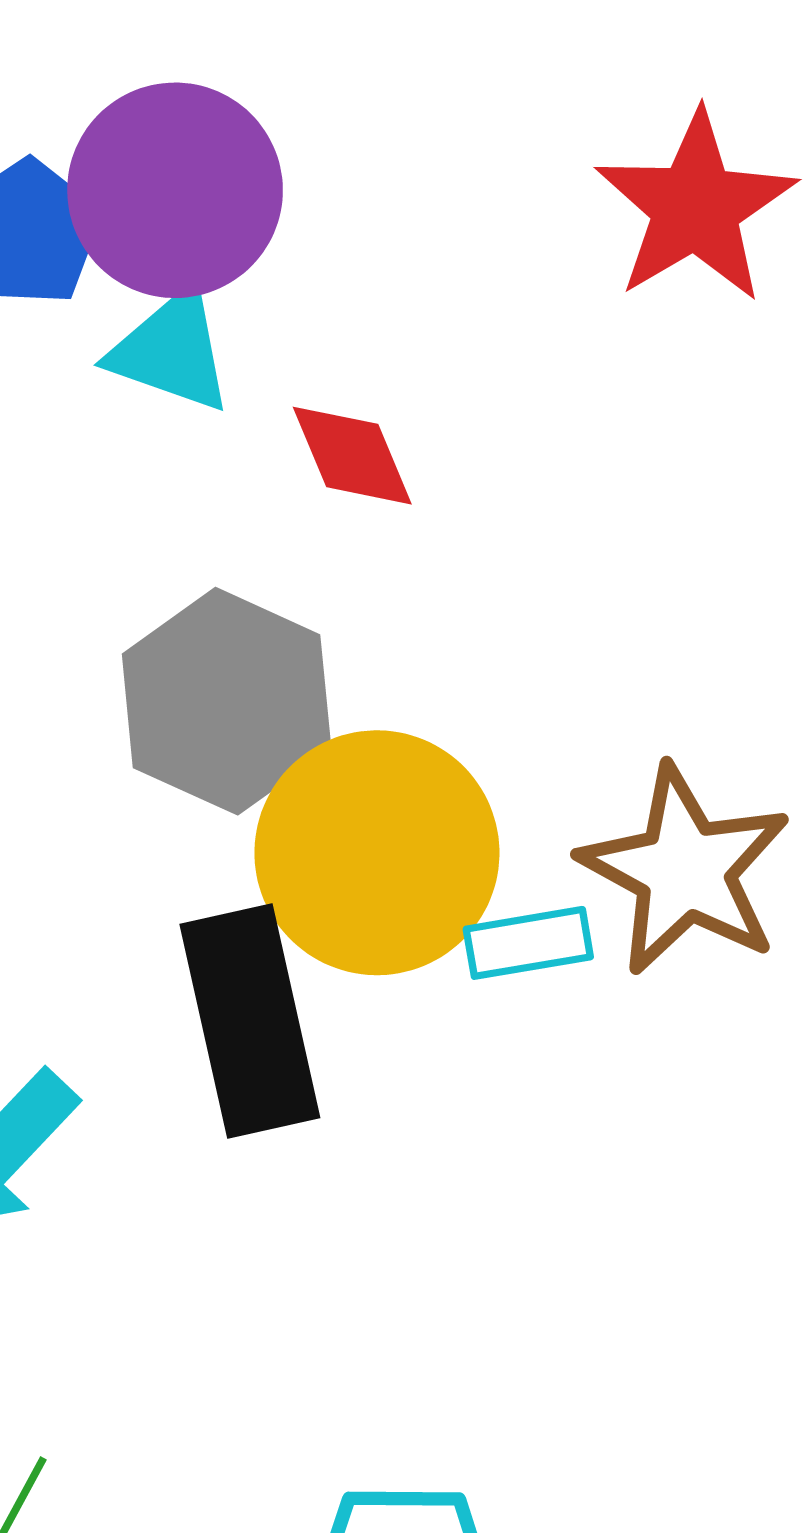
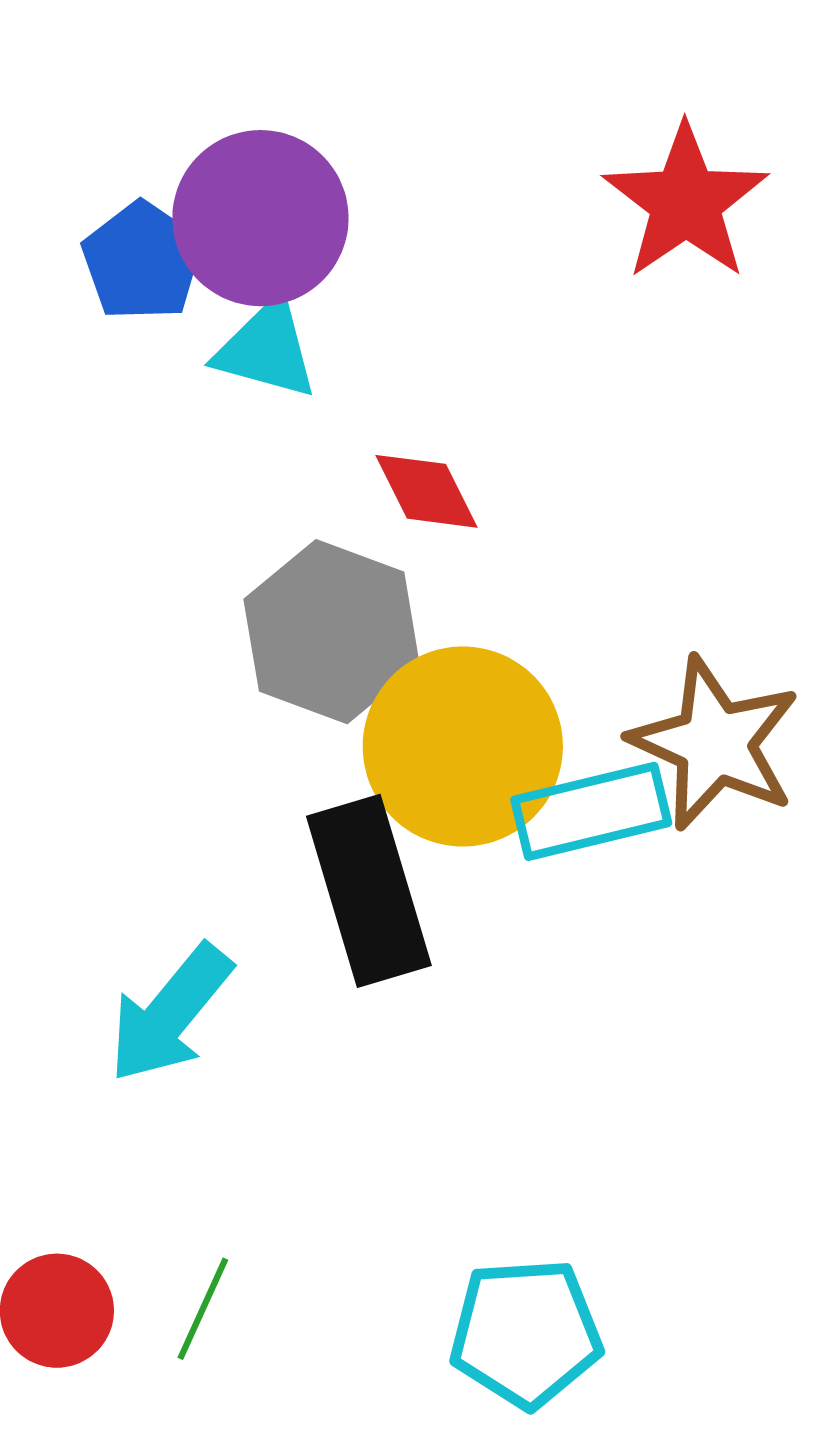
red diamond: (352, 456) -> (427, 491), moved
cyan rectangle: (528, 943) -> (591, 811), size x1.5

